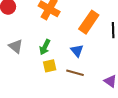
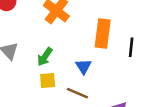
orange rectangle: (89, 22) -> (103, 33), turned -35

